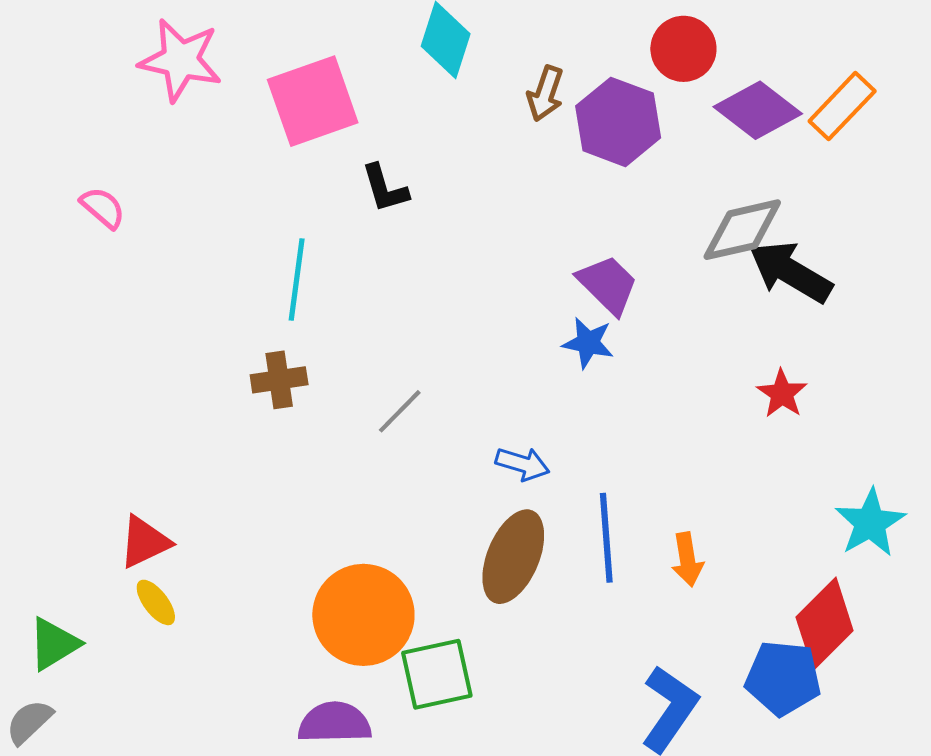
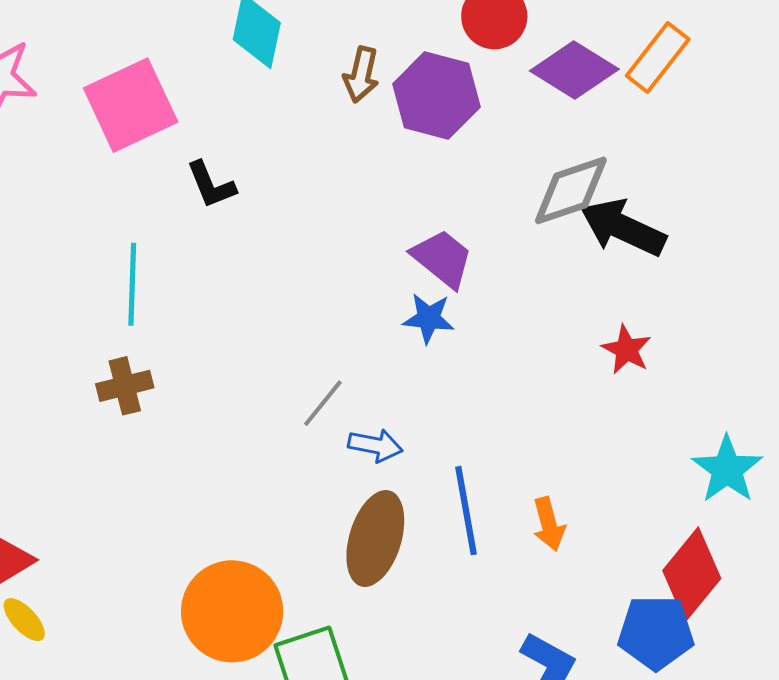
gray line: (400, 411) -> (323, 403), moved

